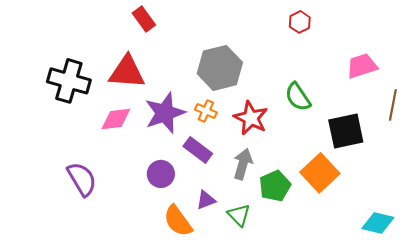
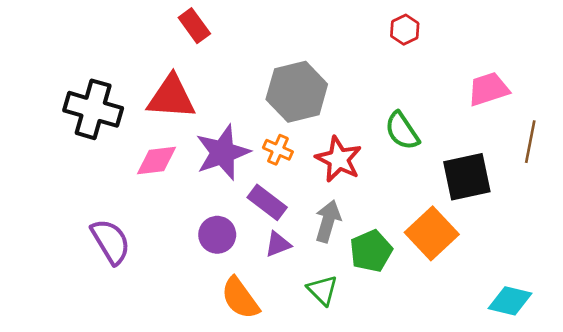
purple triangle: (206, 200) -> (278, 244), moved

